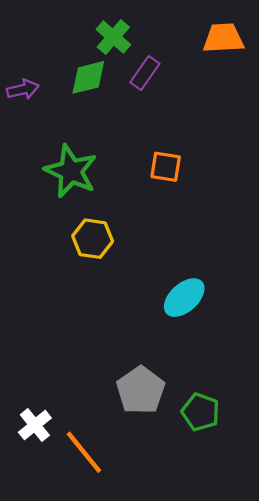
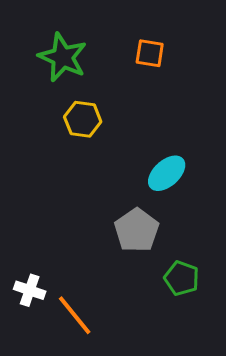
gray pentagon: (141, 390) -> (137, 230), moved
white cross: (35, 425) -> (30, 290), turned -32

